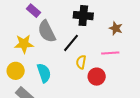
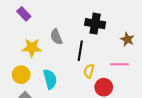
purple rectangle: (33, 11) -> (24, 14), moved
gray semicircle: (47, 31) -> (56, 37), size x0.7
black line: (71, 43) -> (80, 51), turned -36

